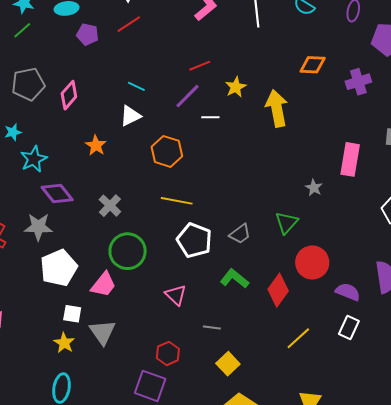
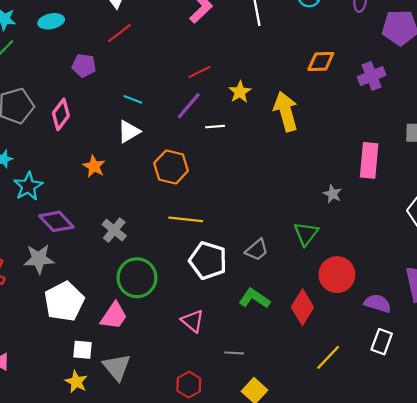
purple pentagon: (87, 34) -> (84, 66), moved

